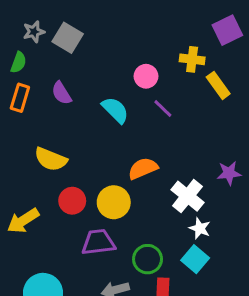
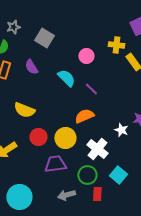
gray square: (68, 38) -> (44, 38), moved
purple line: (163, 109) -> (91, 89), moved
white cross: (187, 196) -> (97, 149), moved
white star: (200, 228) -> (121, 130), moved

